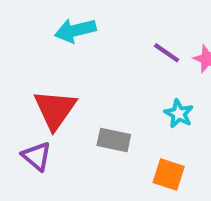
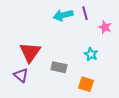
cyan arrow: (75, 30) -> (63, 15), moved
purple line: (167, 53) -> (85, 13), moved, turned 40

